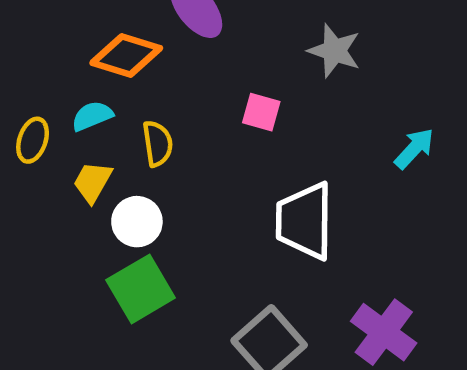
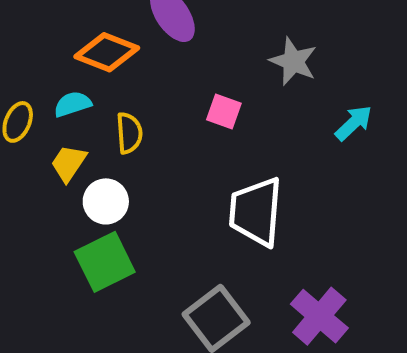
cyan arrow: (414, 149) -> (354, 123), moved

